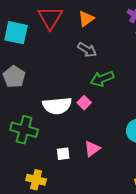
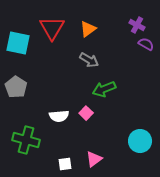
white semicircle: (57, 106) -> (59, 116), size x0.7

